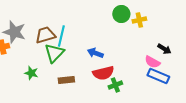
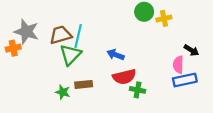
pink semicircle: (152, 62) -> (178, 65), turned 63
green star: (31, 73) -> (63, 92), moved
blue rectangle: (158, 76) -> (185, 80), turned -35
green cross: (115, 85) -> (138, 90), turned 32

